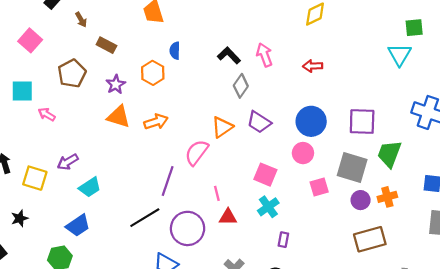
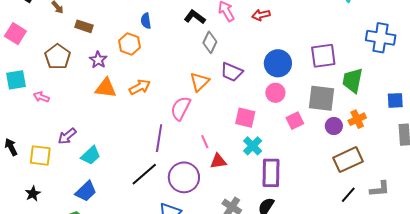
red arrow: (313, 66) -> (261, 15), moved
purple rectangle: (283, 240) -> (271, 173), size x2.0

